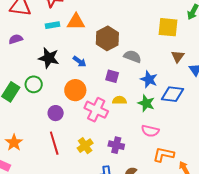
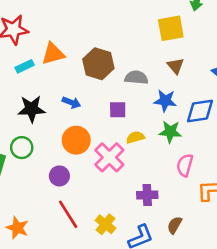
brown triangle: (178, 57) -> (176, 66), moved
pink cross: (96, 110) -> (109, 157), turned 35
pink semicircle: (150, 131) -> (185, 165), turned 108
yellow cross: (85, 146) -> (106, 224), moved

